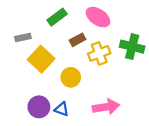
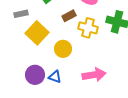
yellow cross: (99, 53) -> (88, 28), turned 36

